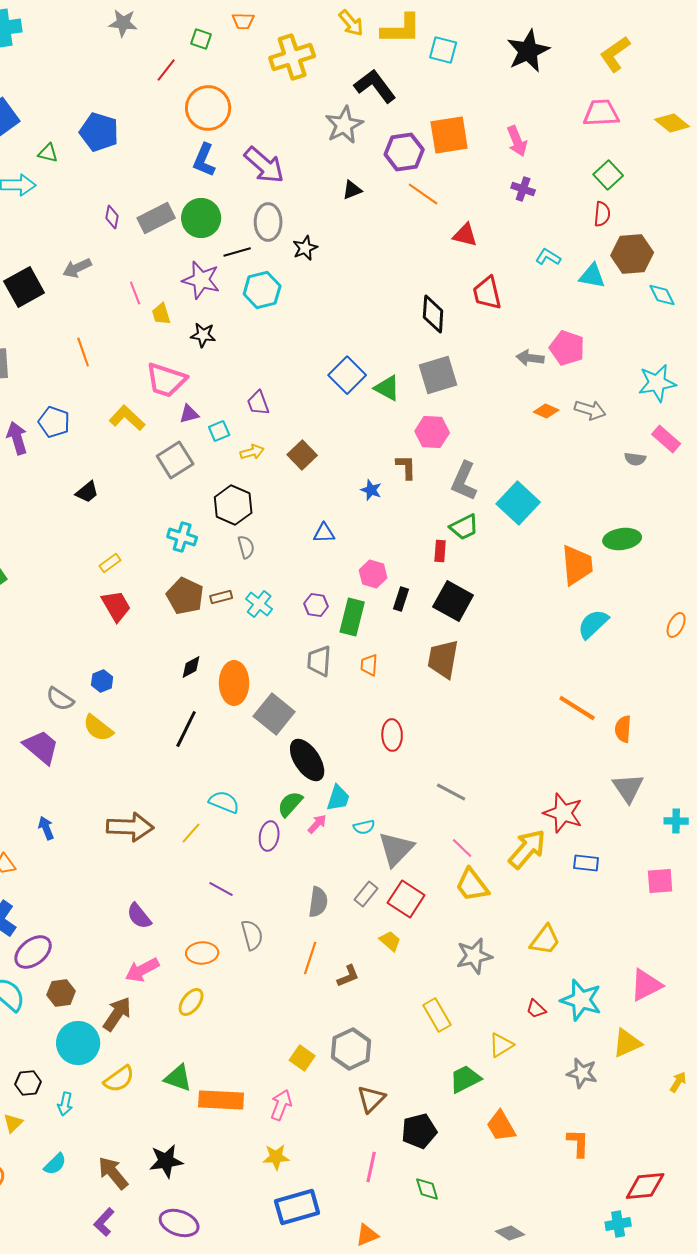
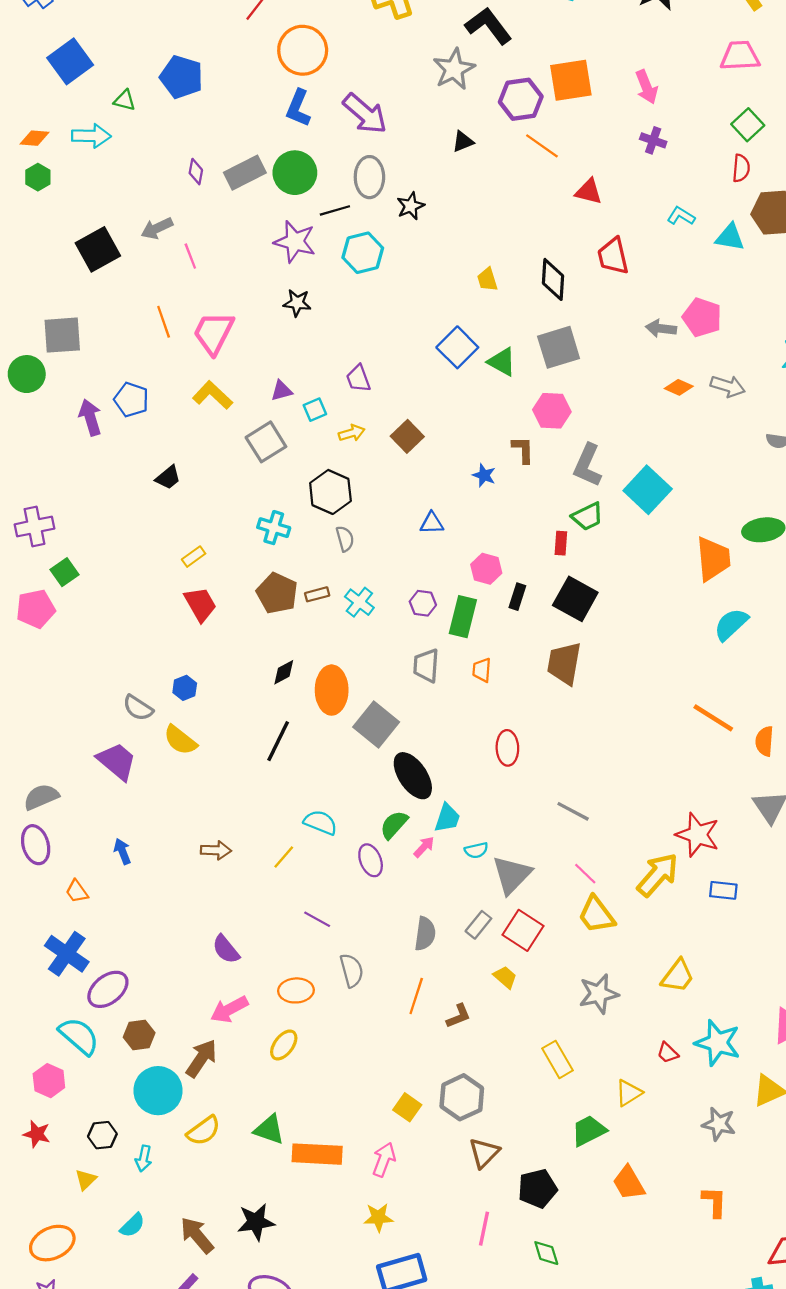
pink line: (135, 293) -> (190, 256), moved
yellow trapezoid: (161, 314) -> (487, 279), moved
pink trapezoid: (166, 380) -> (214, 333), moved, turned 99
brown arrow: (130, 827) -> (216, 850), size x0.6
purple ellipse: (269, 836) -> (371, 860), turned -32

